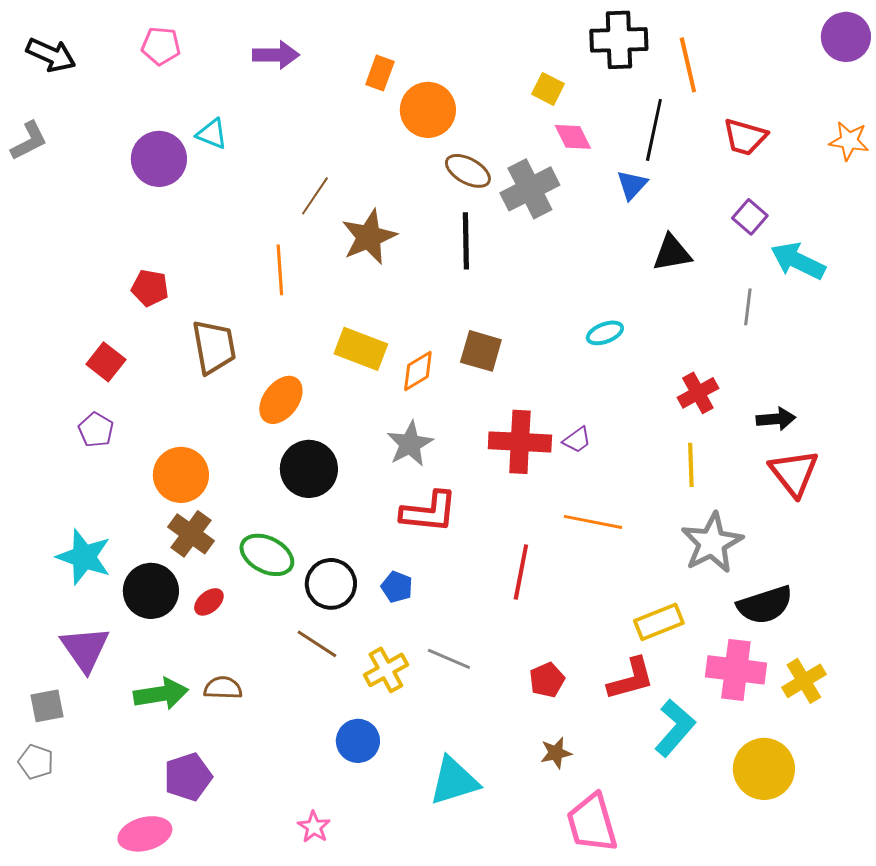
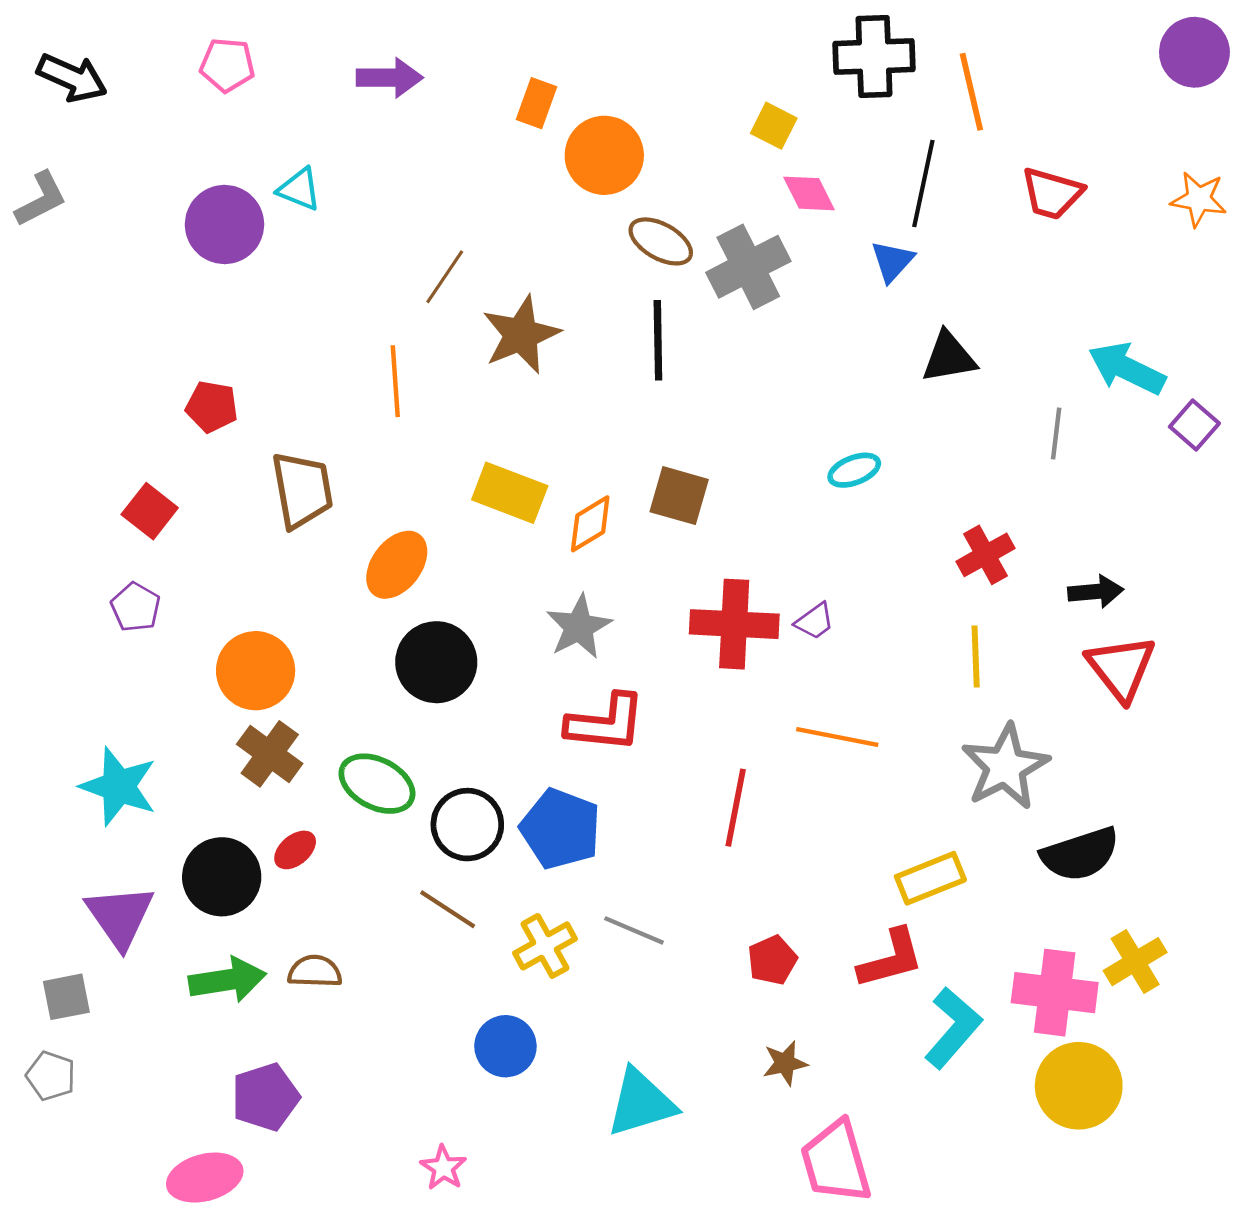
purple square: (750, 217) -> (1194, 425), moved
blue pentagon: (397, 587) -> (561, 829), size x1.8
black circle: (151, 591) -> (222, 877), moved
pink cross: (736, 670) -> (1055, 993), moved

